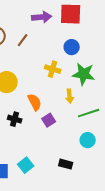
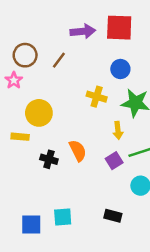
orange semicircle: (35, 102) -> (78, 151), moved
purple square: (49, 120) -> (114, 161), moved
cyan square: (26, 165) -> (63, 217), turned 35

